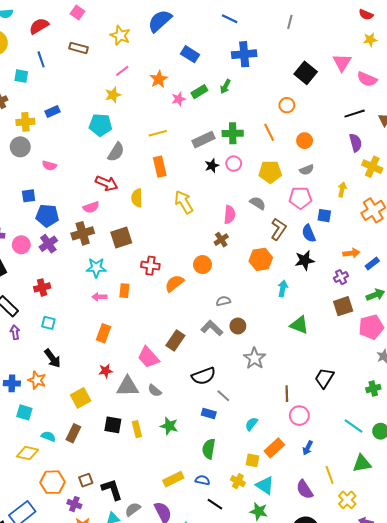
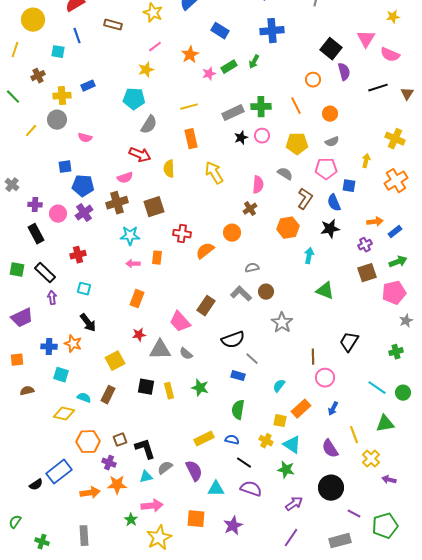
purple semicircle: (356, 143) -> (344, 72), moved

